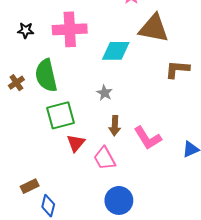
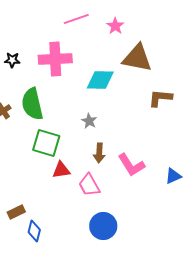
green square: (60, 115) -> (46, 143), turned 32
red triangle: (76, 143) -> (61, 170), turned 42

